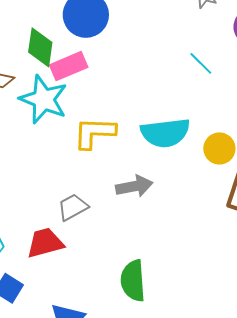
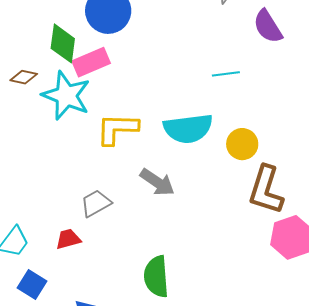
cyan line: (201, 63) -> (226, 74), moved, turned -52
gray arrow: (134, 186) -> (157, 182), turned 45
red trapezoid: (45, 243) -> (68, 239), size x0.7

